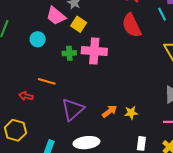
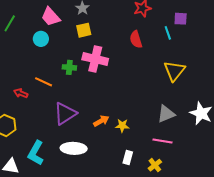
pink trapezoid: (56, 16) -> (51, 17), moved
yellow square: (79, 24) -> (84, 30), turned 35
red semicircle: (132, 25) -> (136, 39), size x0.7
green cross: (69, 53) -> (69, 67), moved

